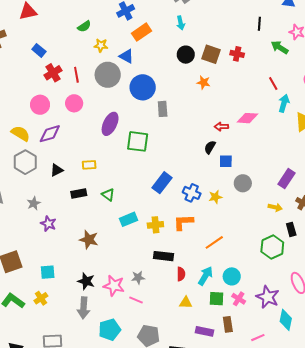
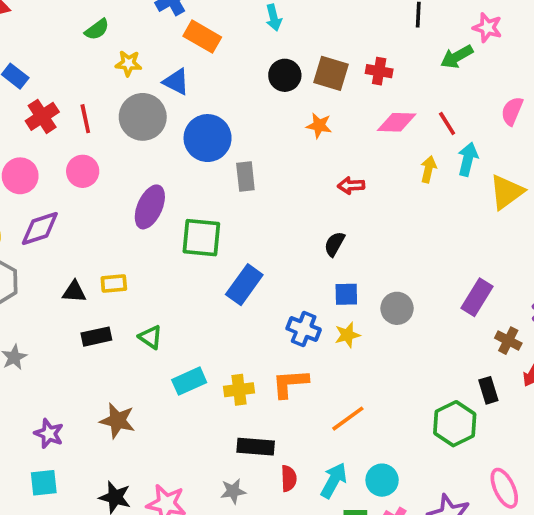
orange rectangle: (141, 32) -> (202, 37), turned 66
green arrow: (280, 47) -> (457, 57), turned -60
pink diamond: (247, 118) -> (397, 122), moved
red arrow: (221, 127) -> (351, 185), moved
blue square: (226, 161) -> (346, 294), moved
black triangle: (57, 170) -> (74, 292), moved, turned 32
blue rectangle: (162, 183) -> (244, 285), moved
yellow arrow: (275, 207) -> (428, 169), moved, turned -88
purple star: (48, 224) -> (49, 434), moved
gray star: (138, 278) -> (233, 491), moved

